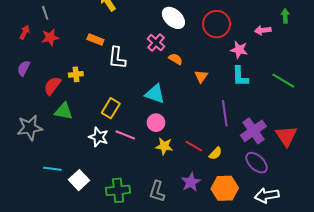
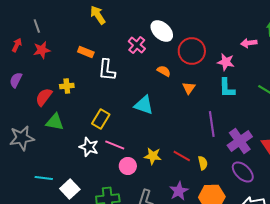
red circle: (217, 24) -> (192, 51), moved
pink cross: (156, 43) -> (137, 45), moved
pink circle: (156, 123) -> (128, 166), moved
yellow semicircle: (216, 153) -> (203, 163), turned -56

